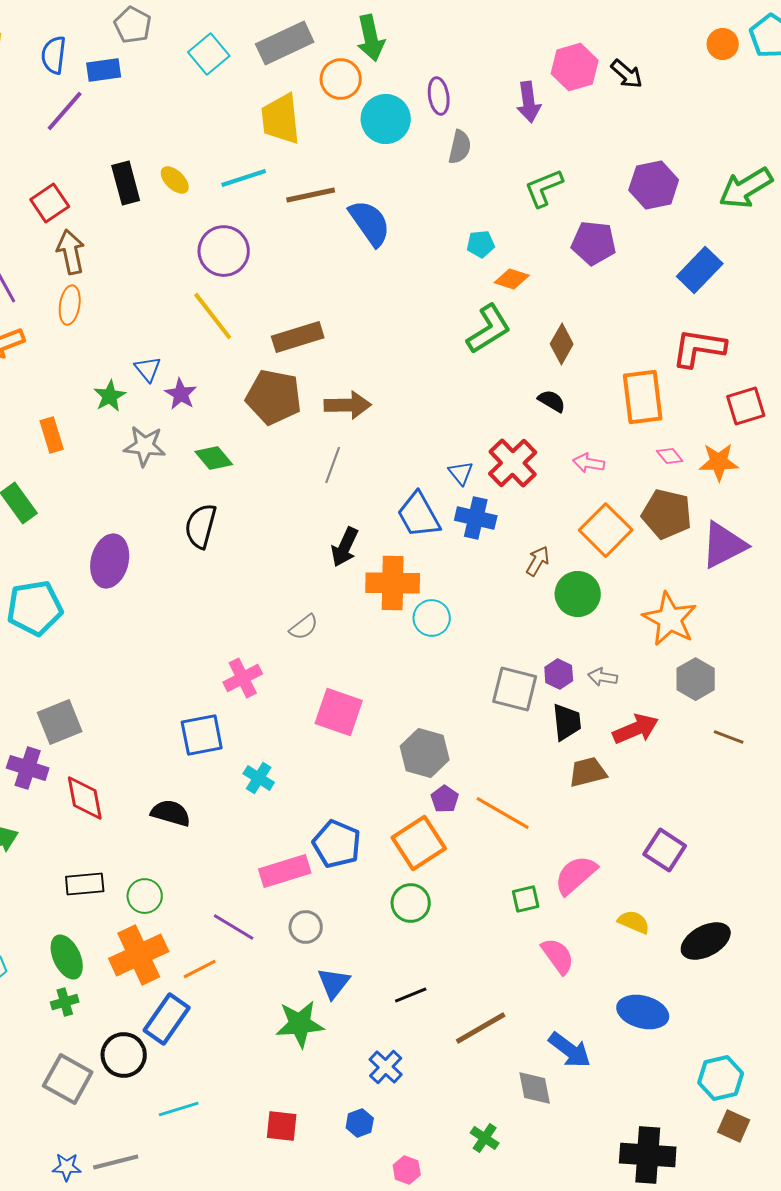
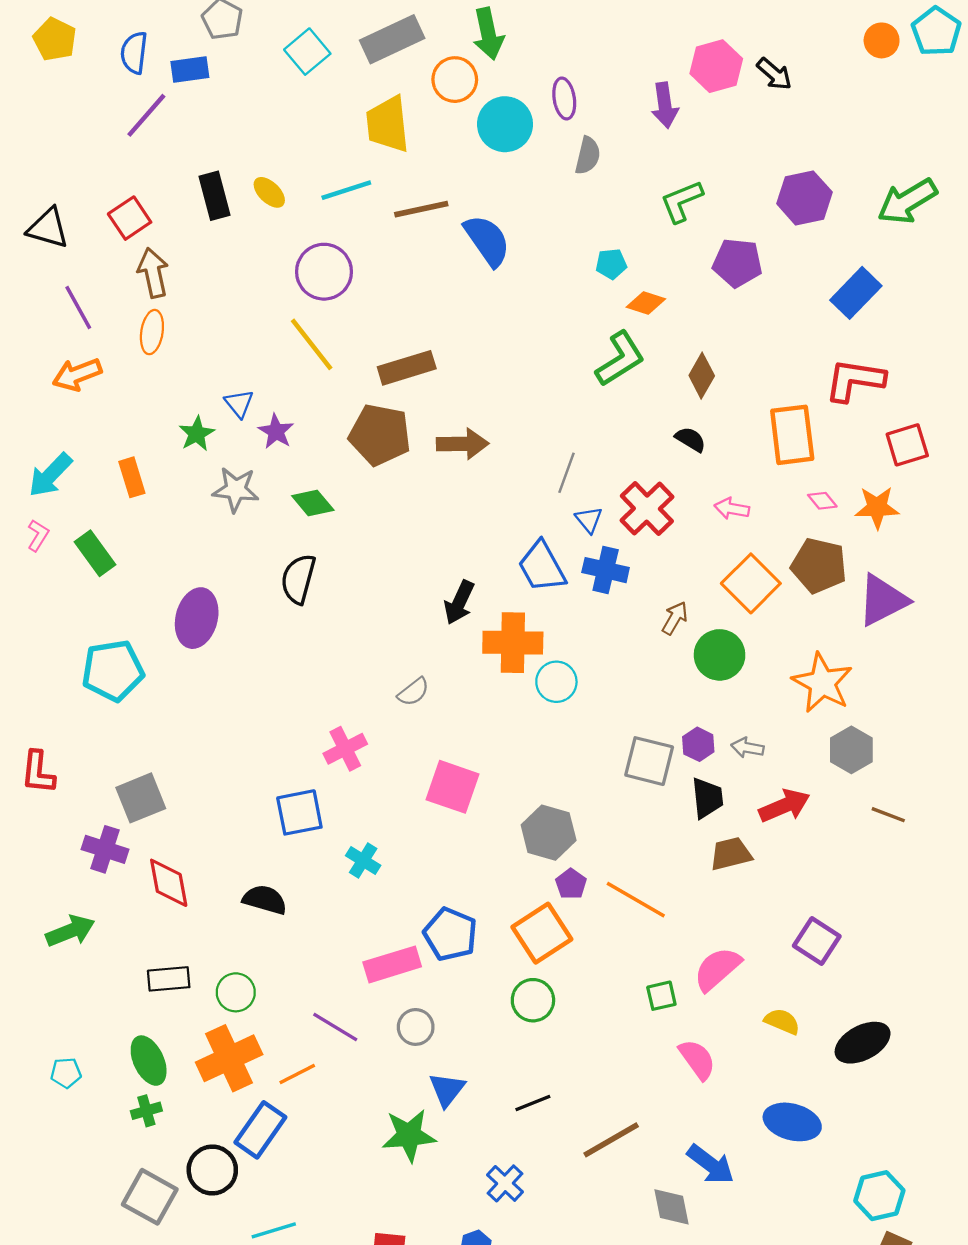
gray line: (333, 465) -> (566, 473), moved

